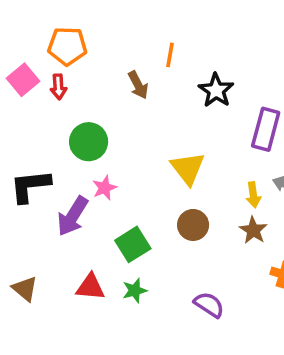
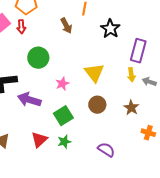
pink star: (105, 188) -> (62, 84), moved
yellow arrow: (253, 195) -> (131, 75), moved
purple arrow: (73, 216) -> (29, 100), turned 75
red triangle: (90, 287) -> (39, 140), turned -48

